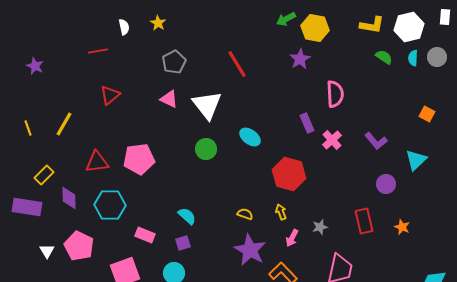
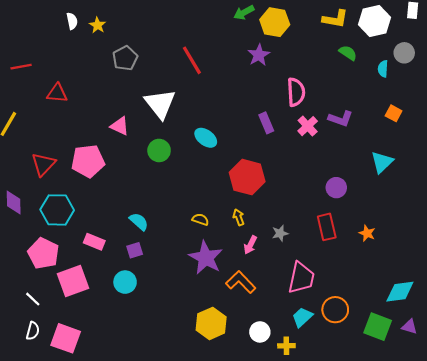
yellow star: (158, 23) -> (97, 25), moved
red line: (98, 51) -> (21, 67), moved
cyan semicircle: (413, 58) -> (383, 69), moved
red triangle: (110, 95) -> (57, 93), turned 45
pink triangle: (169, 99) -> (120, 126), moved
pink cross: (332, 140) -> (308, 126), moved
purple L-shape: (376, 141) -> (341, 119), moved, turned -30
red triangle: (97, 162) -> (43, 164), turned -40
purple circle: (386, 184) -> (336, 188), moved
pink pentagon: (79, 246) -> (43, 253), moved

